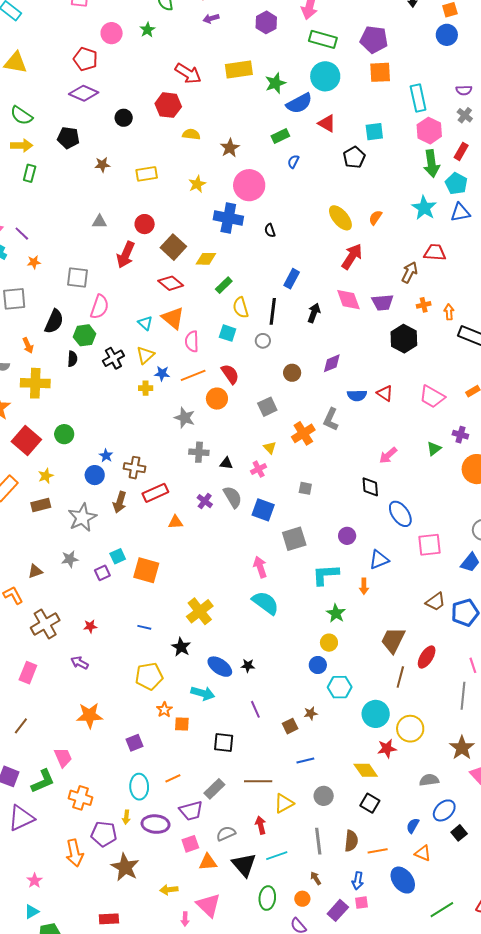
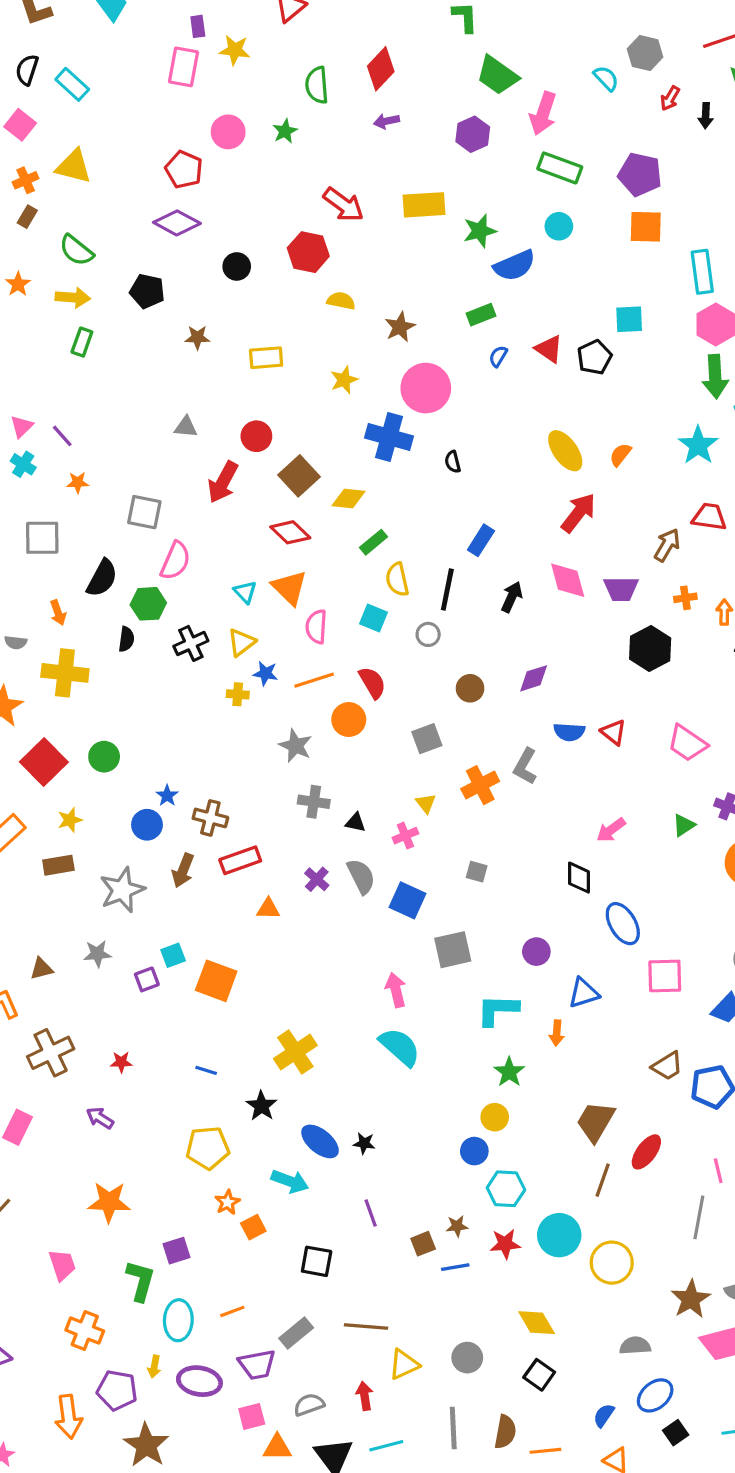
cyan circle: (325, 76) -> (559, 226), size x0.6
red triangle: (327, 123) -> (549, 349), moved
orange square: (182, 724) -> (253, 1227), turned -35
red star: (387, 749) -> (505, 1244), moved
blue line: (305, 761) -> (455, 1267), moved
green L-shape: (43, 781) -> (141, 1281), moved, turned -56

